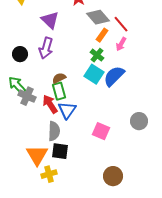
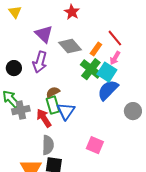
gray diamond: (98, 17) -> (70, 46), moved
green cross: (97, 55) -> (91, 69), size x1.5
cyan square: (94, 74) -> (107, 72), moved
gray cross: (27, 96) -> (21, 110), turned -36
blue triangle: (67, 110) -> (66, 111), moved
gray circle: (139, 121) -> (133, 111), moved

